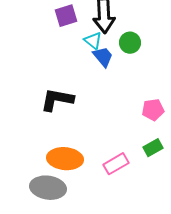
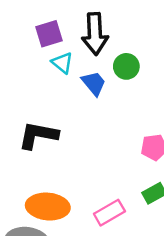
cyan triangle: (93, 41) -> (62, 63), moved

